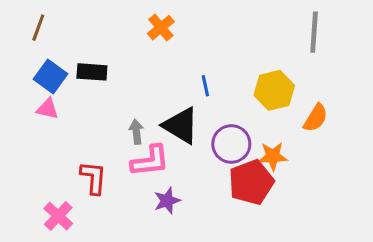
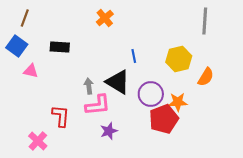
blue square: (51, 77) -> (17, 46), moved

